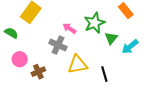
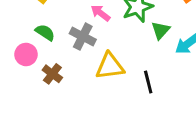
green semicircle: (11, 33) -> (45, 32), moved
brown cross: (38, 72) -> (52, 74), turned -32

